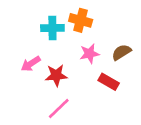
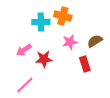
red rectangle: (109, 82) -> (85, 64), turned 42
pink line: (59, 109) -> (25, 85), moved

